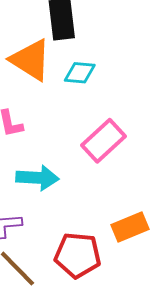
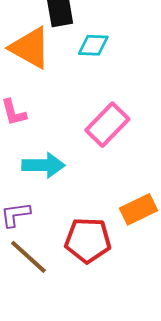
cyan diamond: (80, 73) -> (93, 45), moved

